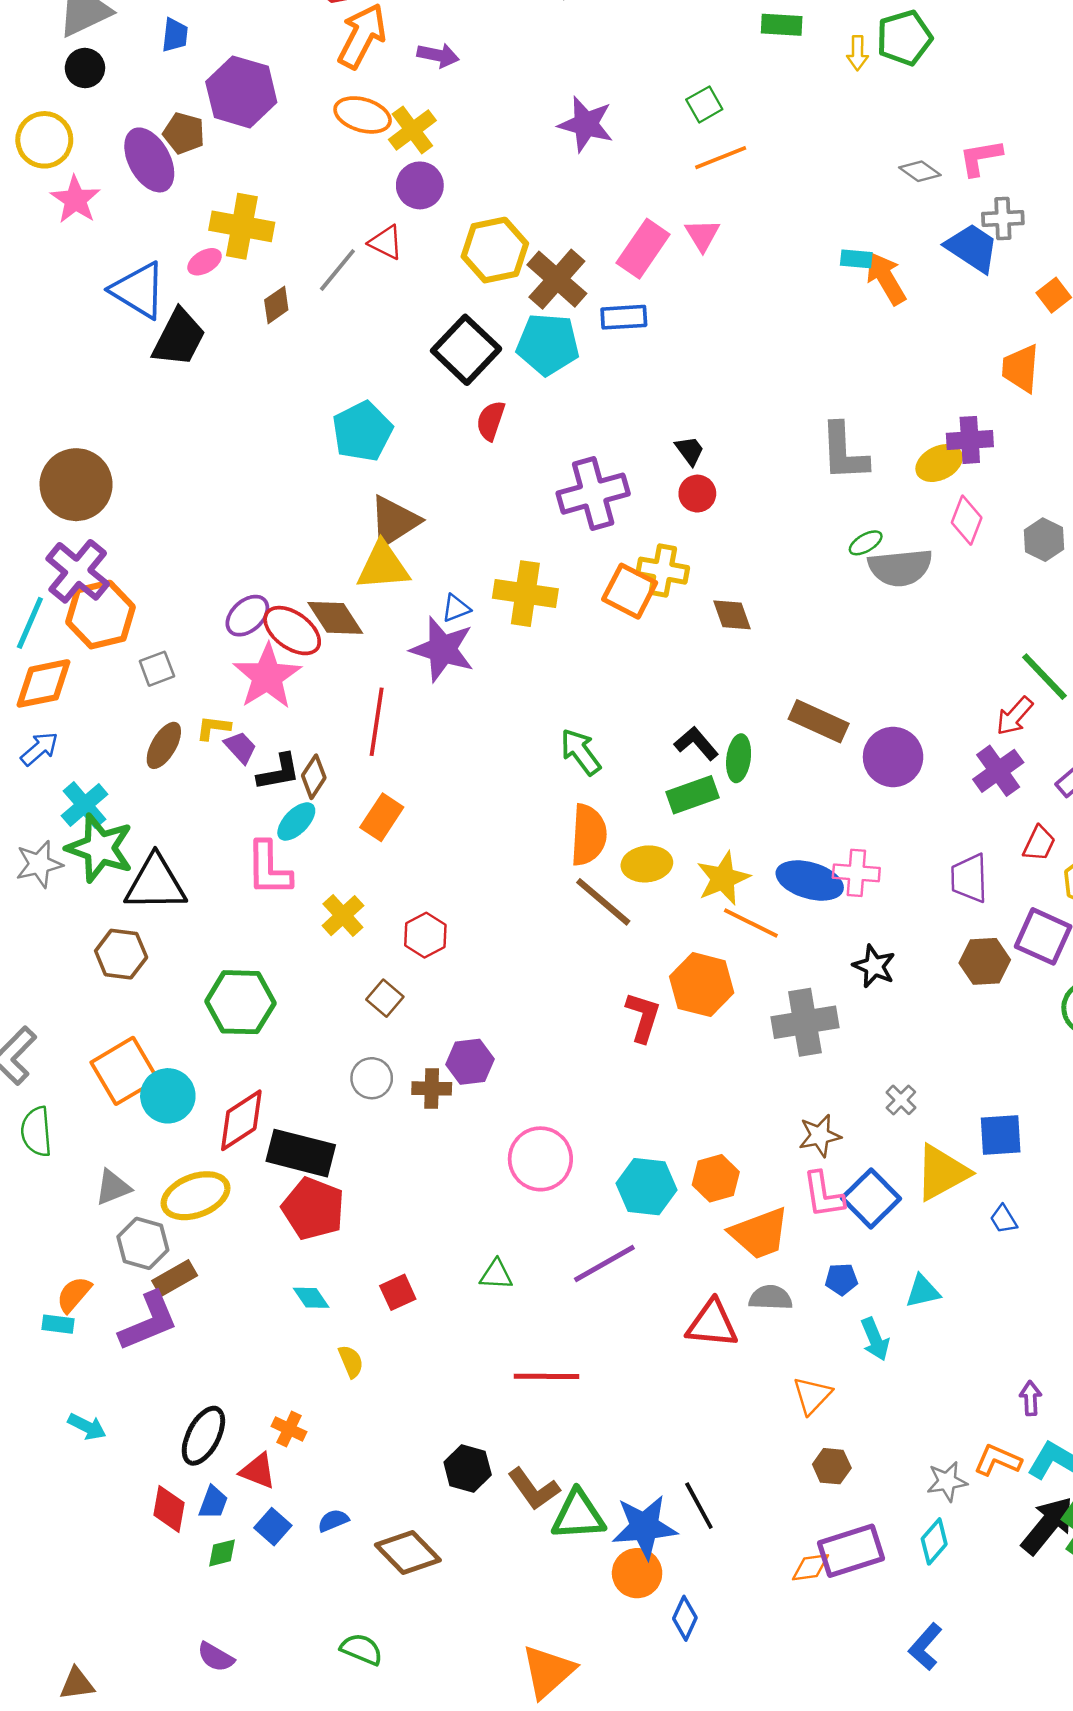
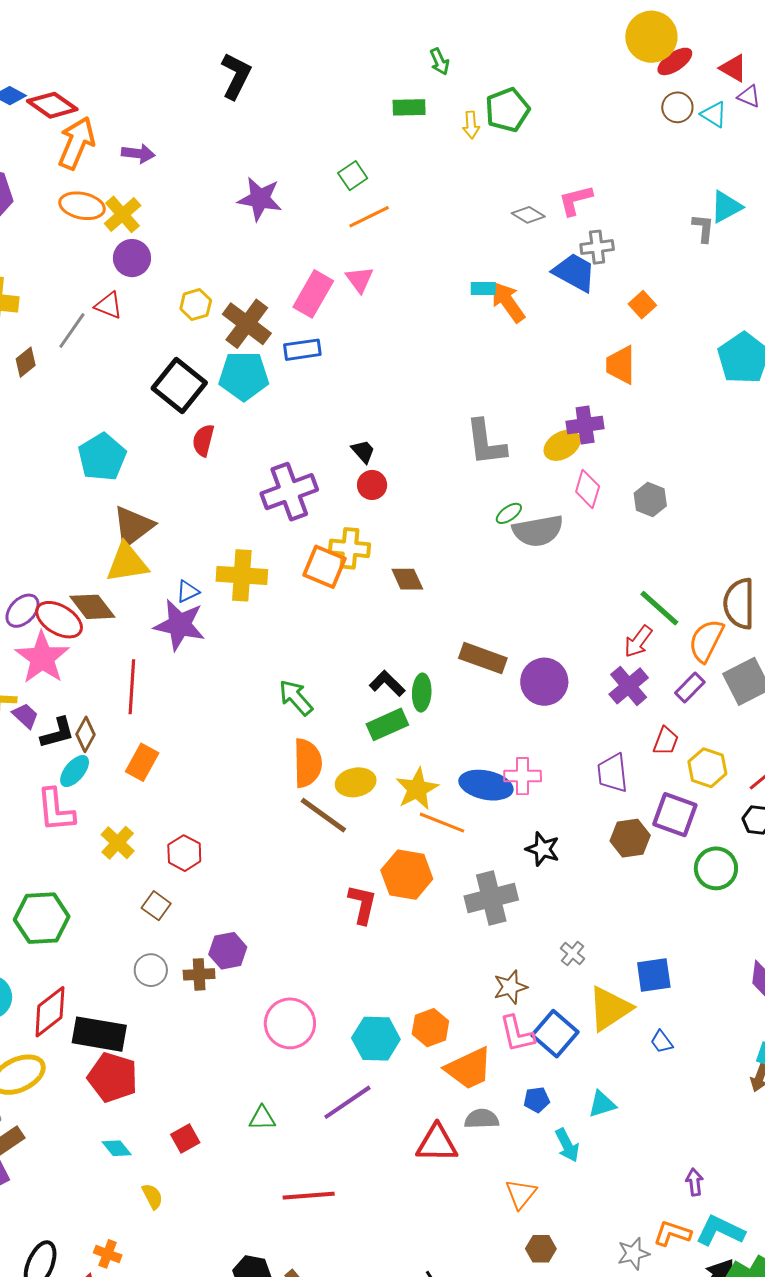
yellow hexagon: (495, 250) -> (196, 305), size x0.6

